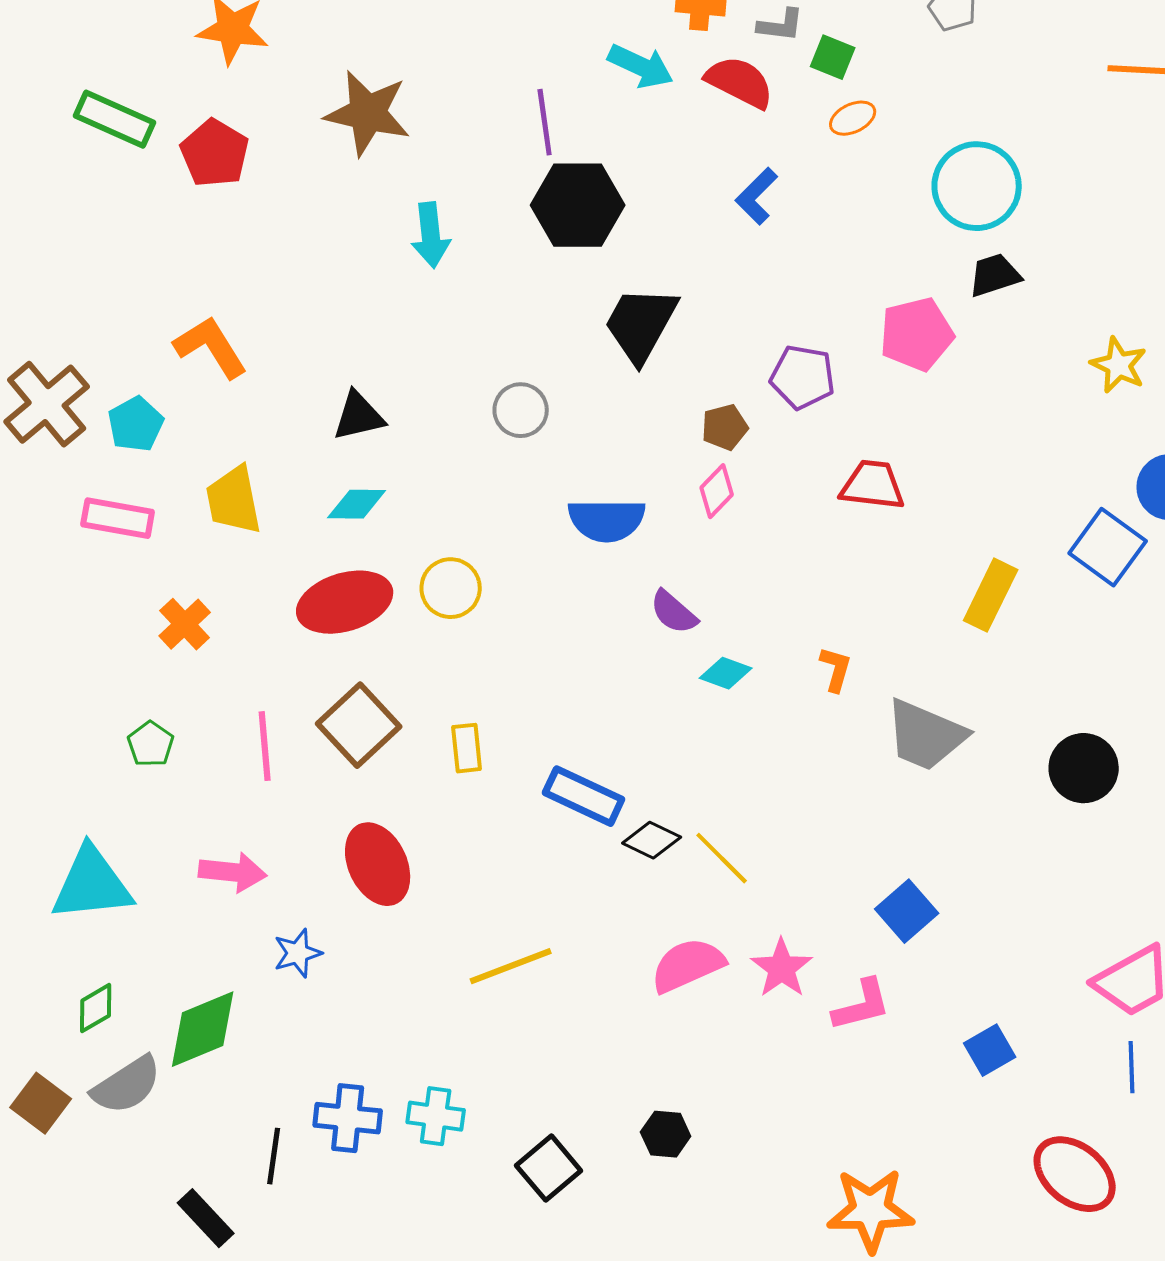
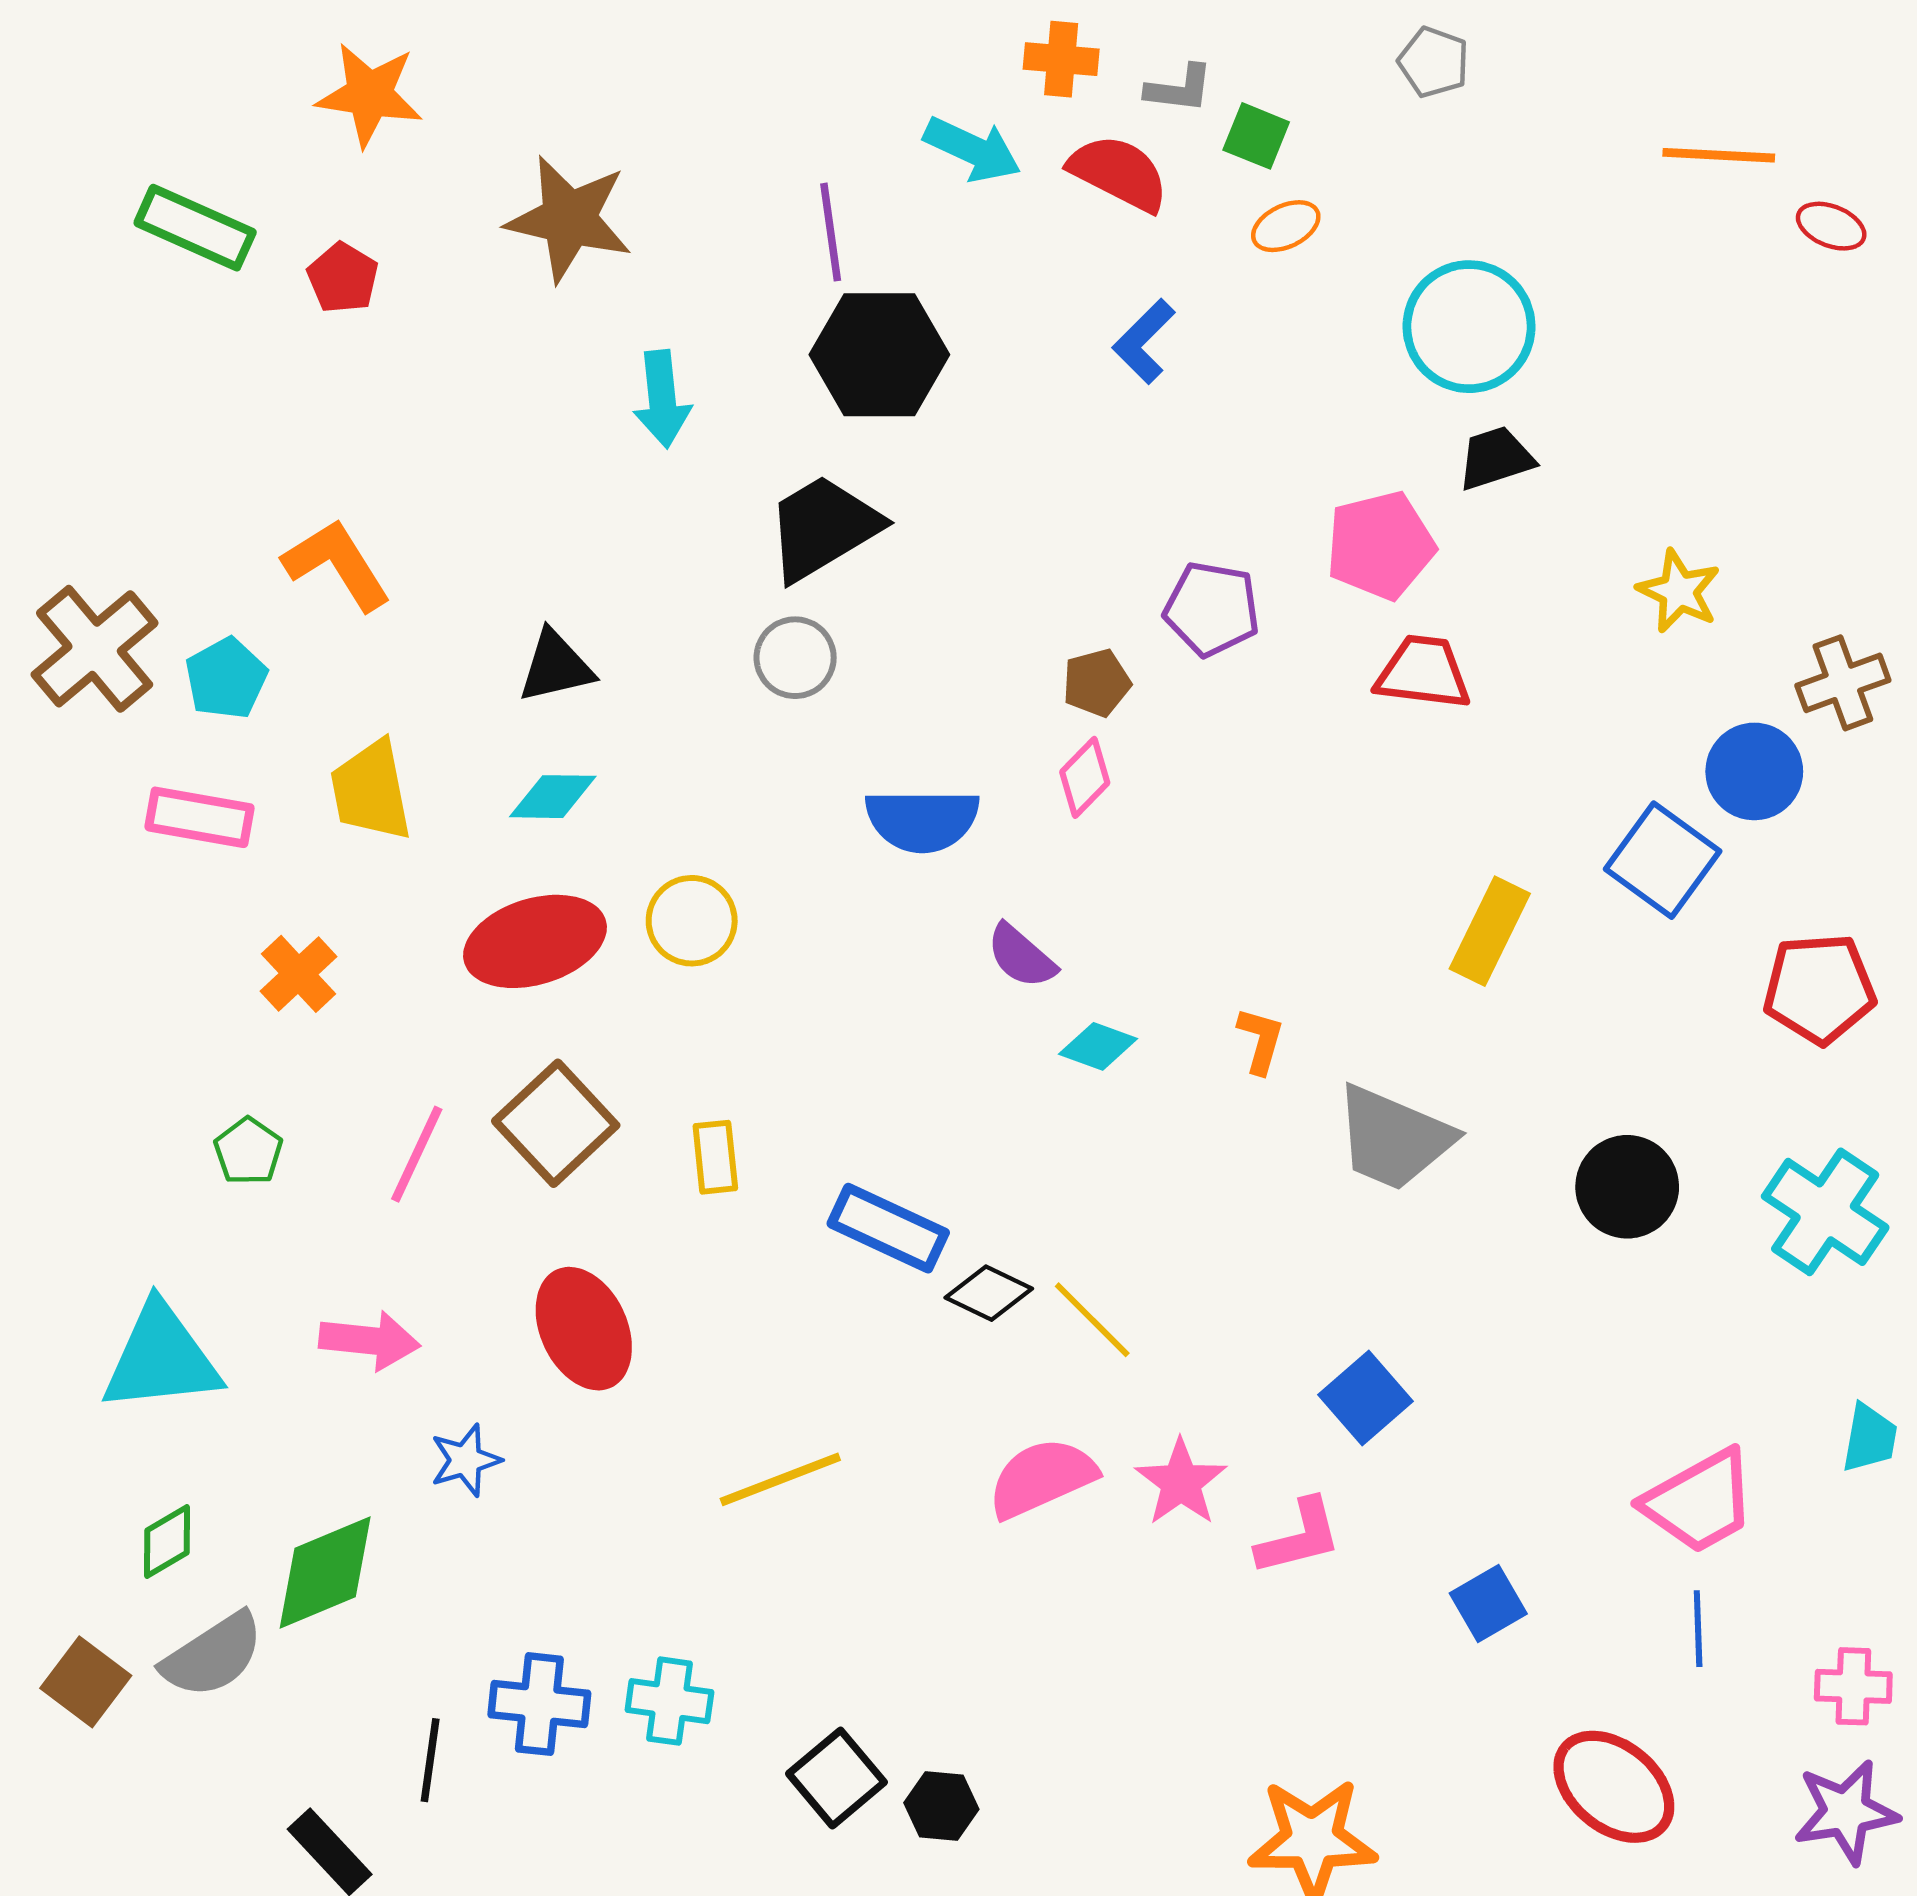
red pentagon: (215, 153) -> (343, 278), size x0.7
black trapezoid: (641, 324) -> (823, 528), moved, turned 30
red trapezoid: (873, 485) -> (1423, 672), moved
pink line: (265, 746) -> (417, 1154), turned 30
black hexagon: (666, 1134) -> (941, 1806), moved

